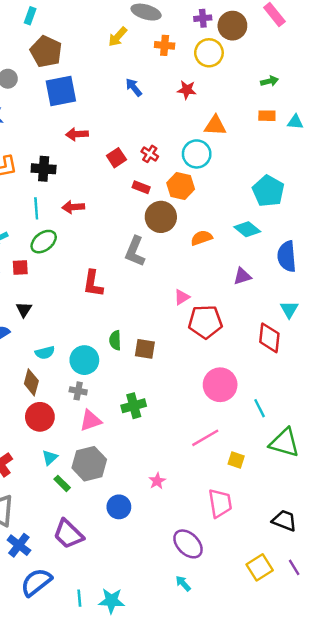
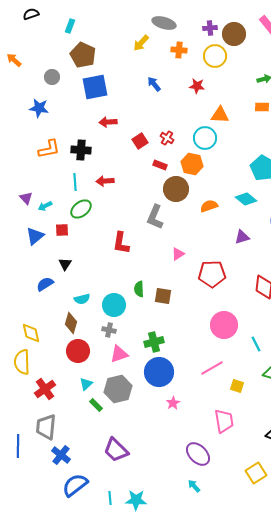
pink triangle: (182, 297) -> (178, 254), moved
blue circle: (119, 507) -> (159, 372), moved, size x1.5
purple trapezoid: (68, 534) -> (116, 450), moved

